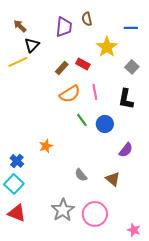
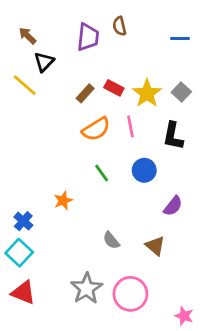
yellow star: (107, 47) -> (147, 93), moved
yellow line: (18, 62) -> (25, 85), turned 66
green line: (82, 120) -> (102, 173), moved

